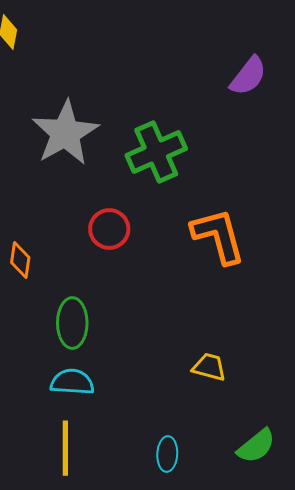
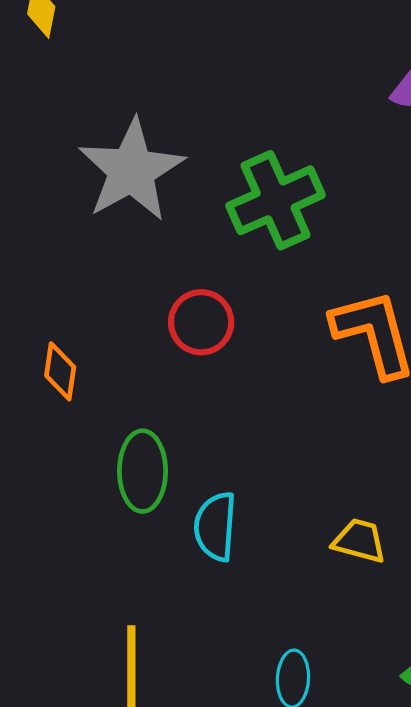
cyan semicircle: (72, 382) -> (215, 527), moved, turned -90

